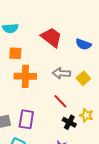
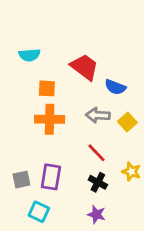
blue semicircle: (83, 44) -> (115, 87), moved
orange square: (15, 53) -> (47, 88), moved
black cross: (69, 122) -> (98, 182), moved

